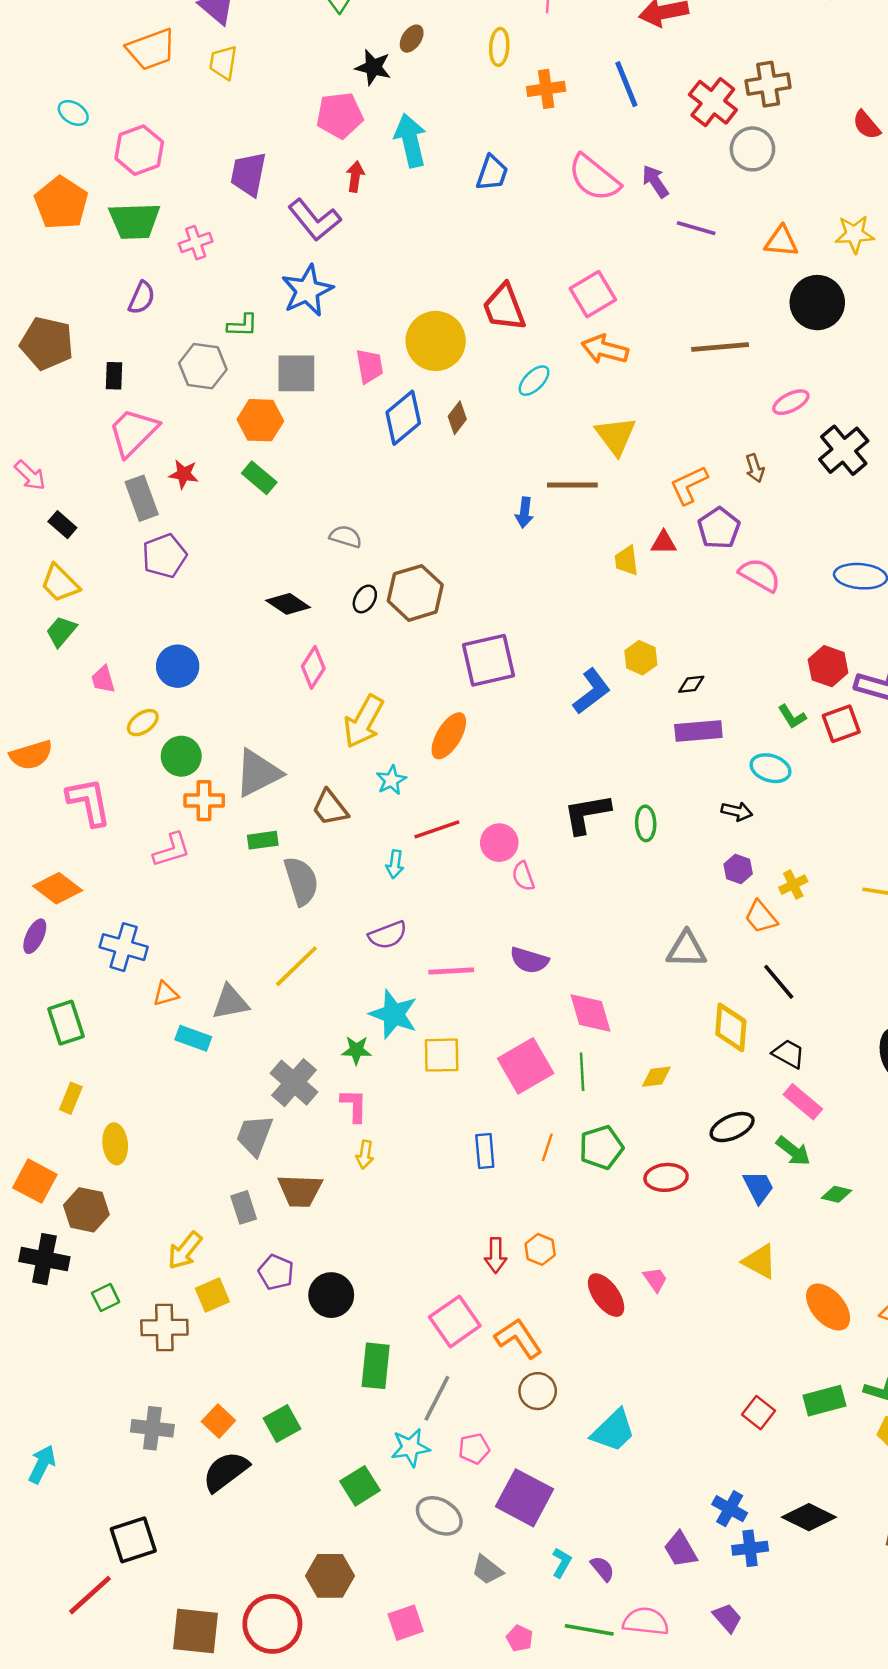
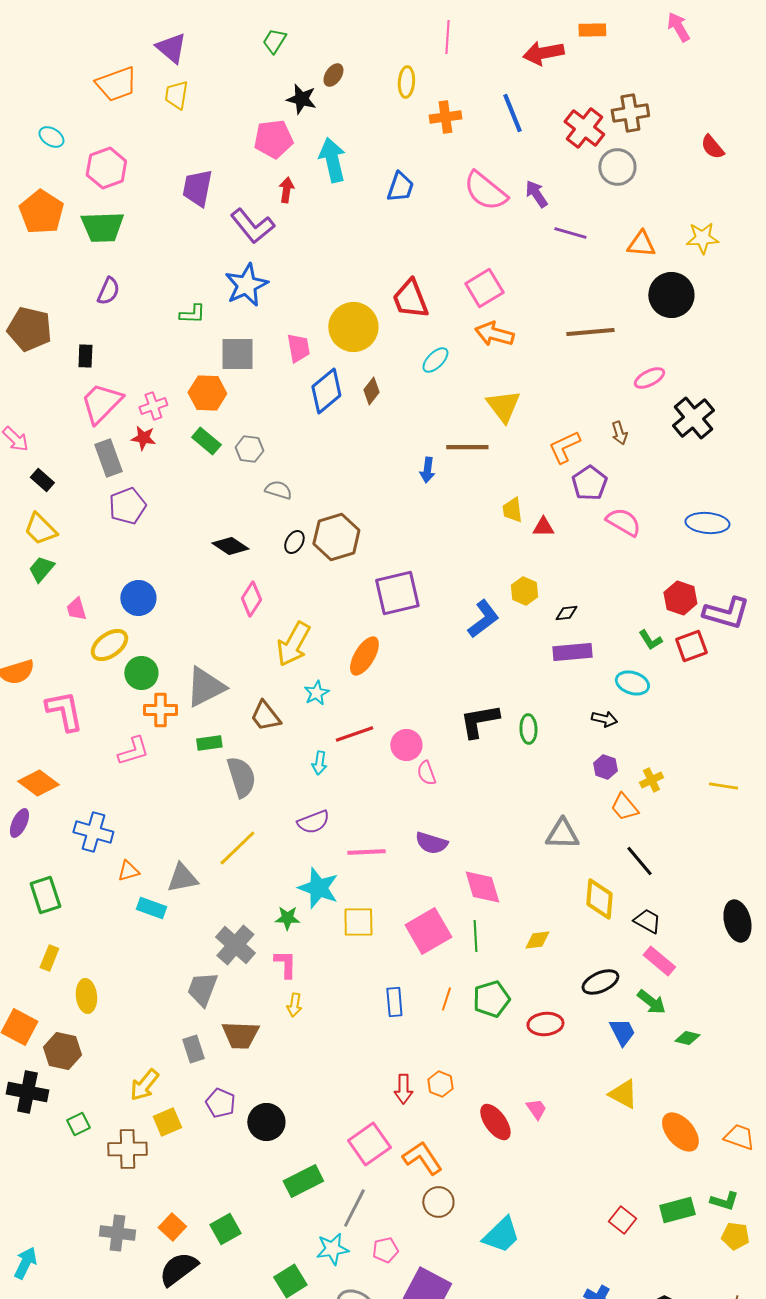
pink cross: (196, 243) -> (153, 406), moved
gray hexagon: (203, 366) -> (249, 449), moved, size x0.7
red triangle: (664, 543) -> (543, 527), moved
yellow ellipse: (143, 723) -> (109, 645), size x1.4
green rectangle: (376, 1366) -> (303, 1181), turned 57

